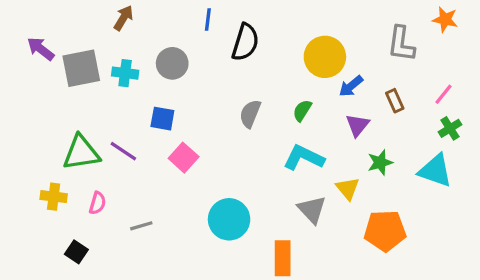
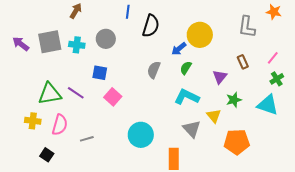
purple arrow: (41, 49) -> (21, 44), moved
blue arrow: (351, 86) -> (179, 49), moved
pink semicircle: (97, 203) -> (60, 125), size x1.5

